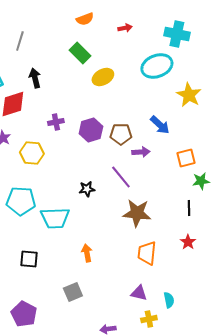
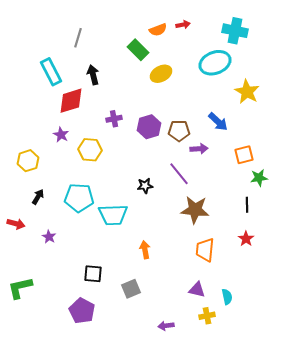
orange semicircle: (85, 19) -> (158, 30), moved
black square: (29, 259) -> (93, 274), moved

